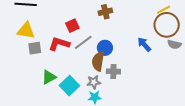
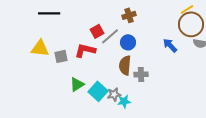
yellow triangle: (26, 31) -> (40, 48), moved
gray line: (83, 42) -> (110, 36), moved
blue circle: (105, 48) -> (128, 42), moved
gray star: (94, 82) -> (114, 94), moved

